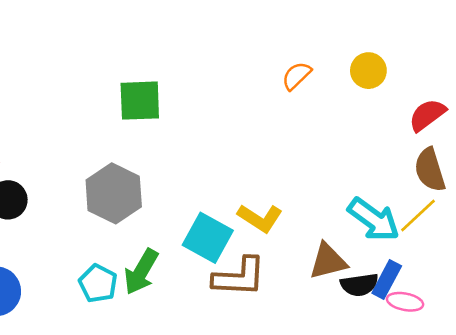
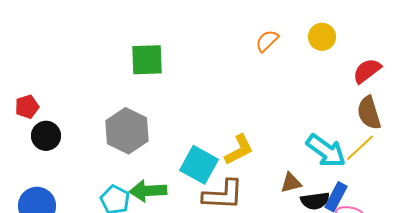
yellow L-shape: (260, 218) -> (239, 150), turned -60
brown triangle: (328, 261) -> (291, 183), size x0.7
green arrow: (141, 272) -> (148, 191), turned 57

